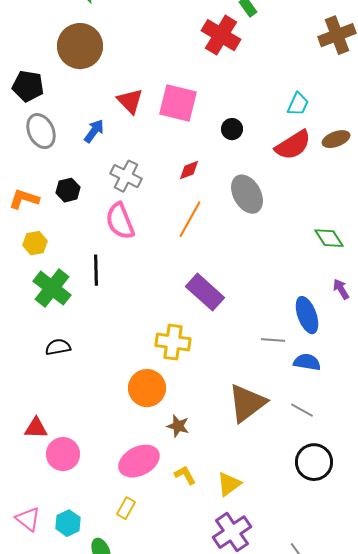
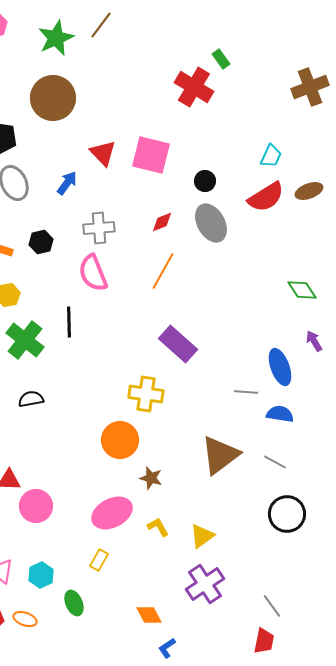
gray cross: (126, 176) -> (99, 228), turned -32
gray ellipse: (247, 194) -> (211, 223), moved

